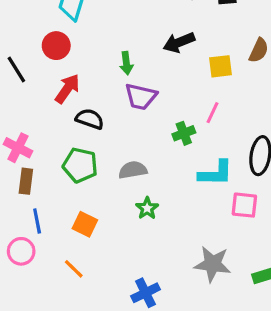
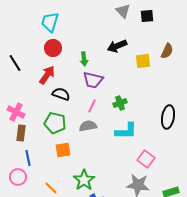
red circle: (56, 46) -> (53, 48), moved
pink line: (212, 113) -> (92, 106), moved
cyan L-shape: (216, 173) -> (126, 131), moved
pink square: (244, 205) -> (146, 159), moved, turned 30
green star: (147, 208) -> (84, 180), moved, size x1.5
orange square: (85, 224) -> (63, 150), moved, turned -35

